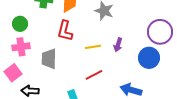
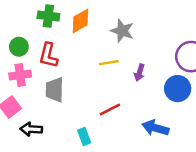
red L-shape: (65, 31) -> (48, 55), moved
yellow line: (93, 47) -> (109, 63), moved

